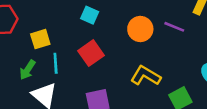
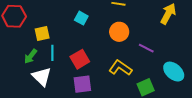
purple line: (174, 27) -> (146, 48), moved
red square: (91, 53) -> (80, 59), moved

